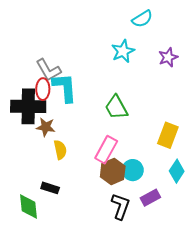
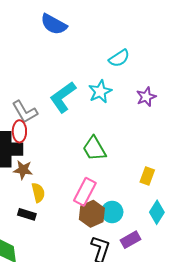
cyan L-shape: (65, 88) -> (63, 97), moved, turned -120
yellow rectangle: (168, 135) -> (147, 176), size x0.7
black rectangle: (50, 188) -> (27, 214), moved

